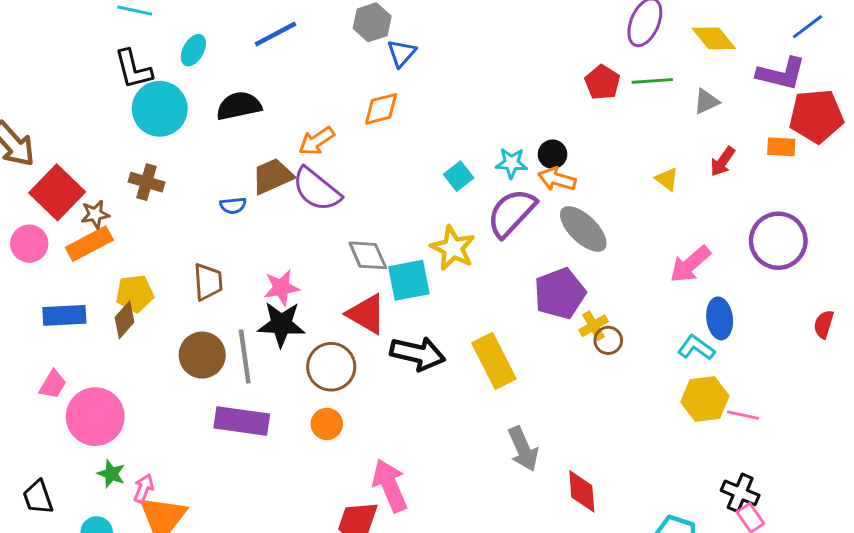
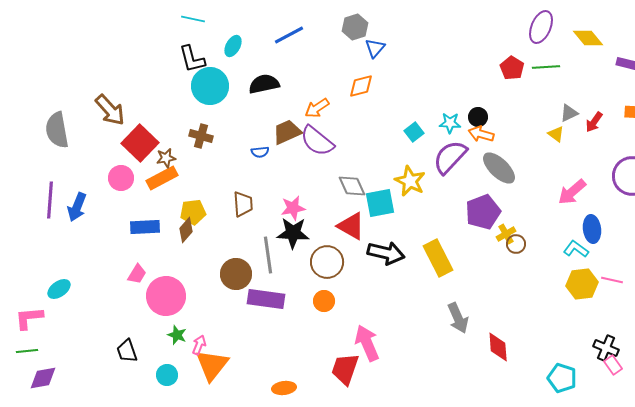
gray triangle: (706, 101) -> (569, 113), moved
brown circle: (202, 355) -> (236, 274), moved
pink line: (743, 415) -> (612, 280), moved

